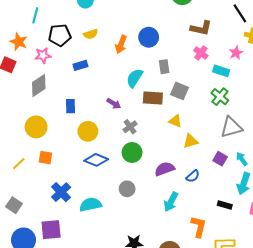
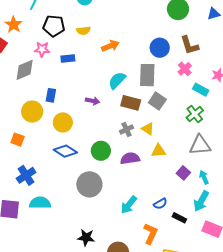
brown L-shape: (201, 28) -> (189, 45), turned 50
blue circle: (149, 37) -> (160, 48), moved
orange arrow: (121, 44) -> (110, 46), turned -144
pink star: (43, 55) -> (42, 49), moved
gray rectangle: (164, 67) -> (147, 75), size x1.6
purple arrow: (114, 104) -> (93, 101), turned -32
yellow circle: (36, 127) -> (32, 112), moved
gray cross: (130, 127) -> (126, 129), moved
purple semicircle: (165, 169) -> (130, 158), moved
blue semicircle: (193, 176) -> (160, 204), moved
gray circle: (127, 189) -> (89, 184), size x1.6
cyan semicircle: (90, 205) -> (40, 203), moved

